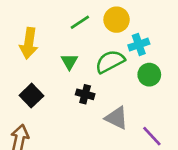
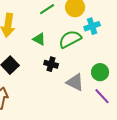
green triangle: (69, 62) -> (39, 39), turned -32
green circle: (149, 75) -> (100, 72), moved

